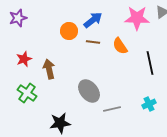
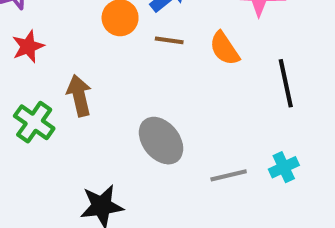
red star: (24, 59) -> (28, 46), moved
green cross: (27, 93) -> (34, 122), moved
gray line: (112, 109) -> (229, 175), moved

